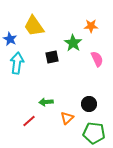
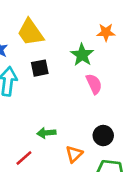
black square: (52, 57) -> (40, 68), moved
pink semicircle: (97, 59) -> (94, 84), moved

